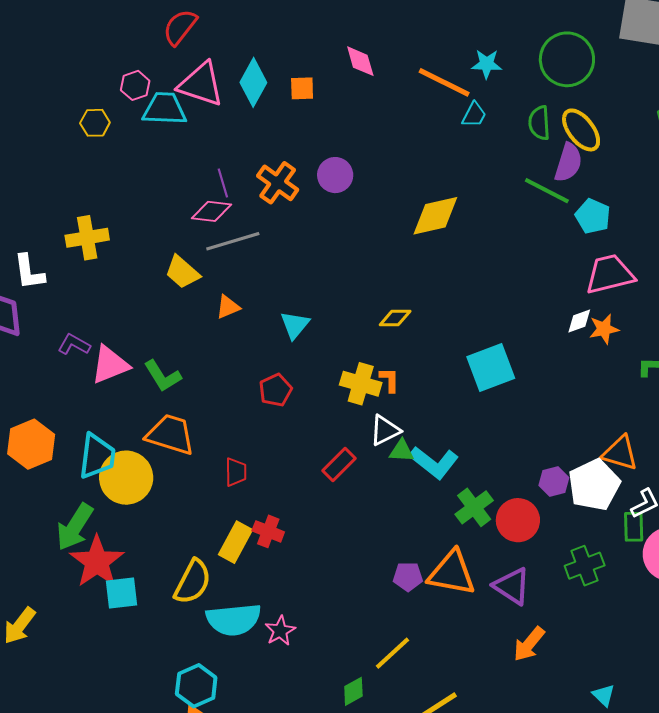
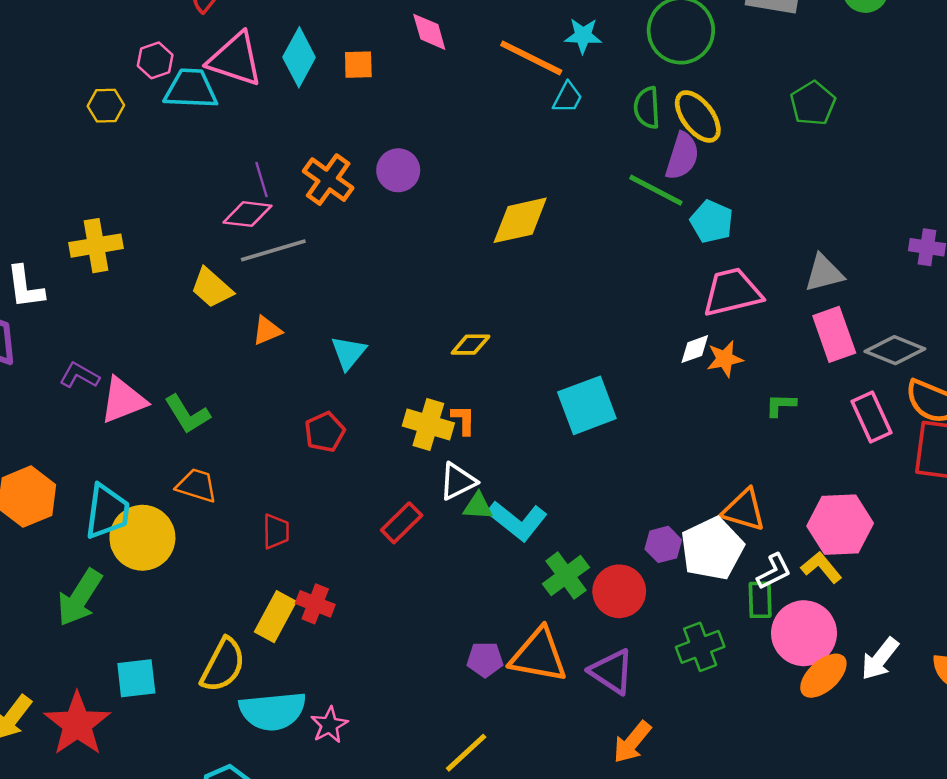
orange trapezoid: (171, 434) -> (197, 485), size x0.7
red star: (97, 562) -> (77, 724), moved

